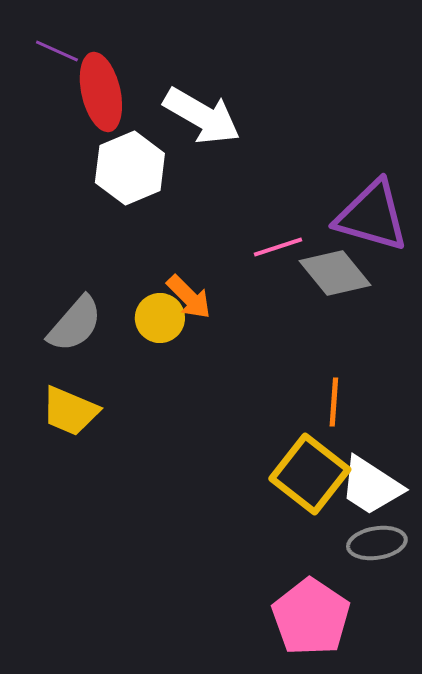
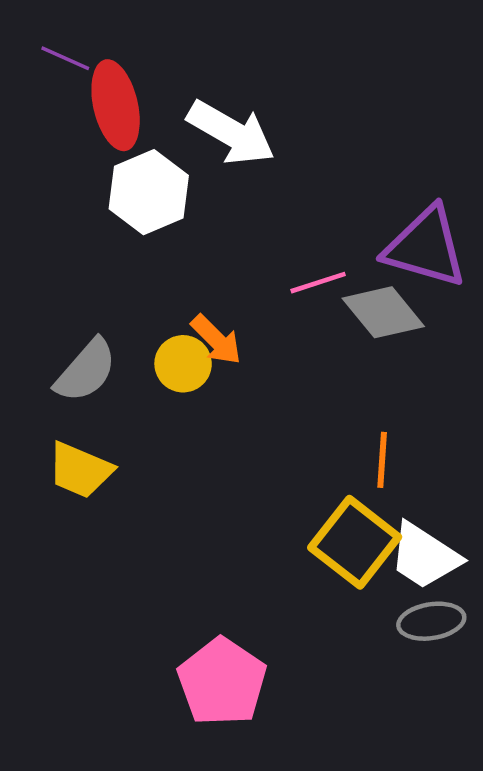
pink pentagon: (311, 617) -> (222, 682), moved

